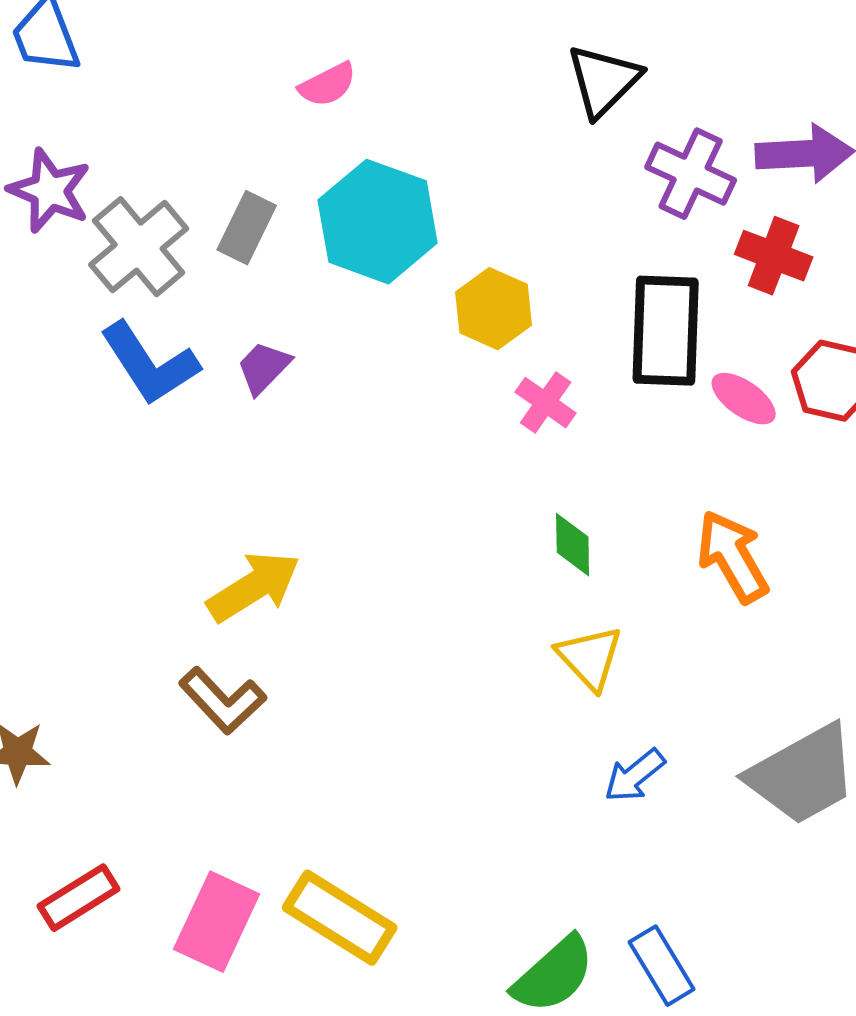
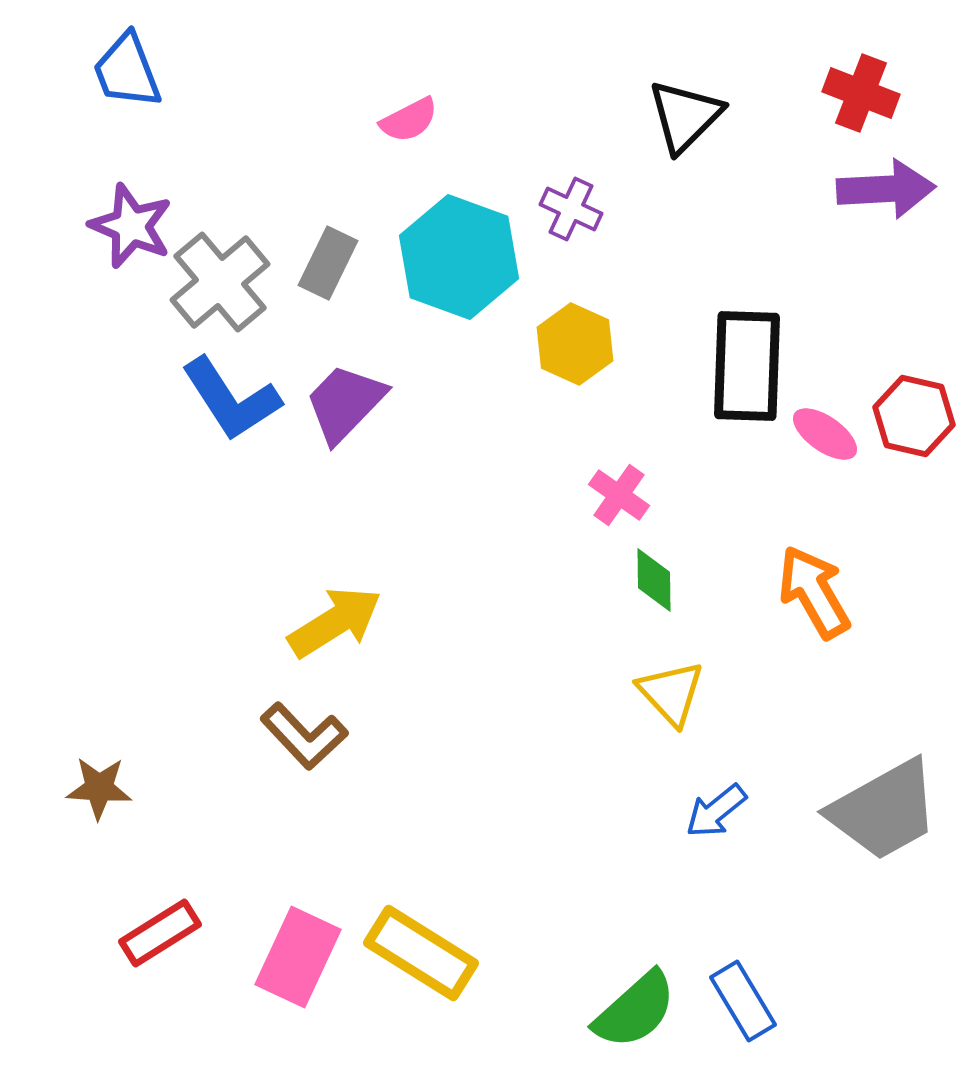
purple cross: (691, 174) -> (571, 209), moved, size x0.7
red cross: (774, 256) -> (861, 93), moved
purple trapezoid: (264, 368) -> (345, 403), size x1.5
pink cross: (546, 403) -> (619, 495), moved

